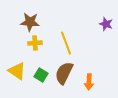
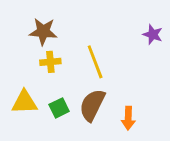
yellow triangle: (17, 71) -> (24, 102), turned -36
green square: (41, 75) -> (59, 108), turned 32

